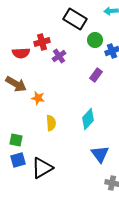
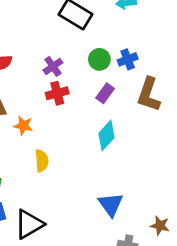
green circle: (95, 40) -> (99, 59), moved
red cross: (42, 42) -> (57, 93), moved
cyan diamond: (88, 119) -> (106, 135), moved

